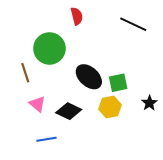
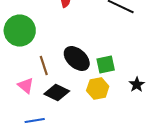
green circle: (49, 48) -> (20, 30), moved
brown line: (25, 73) -> (44, 66), moved

